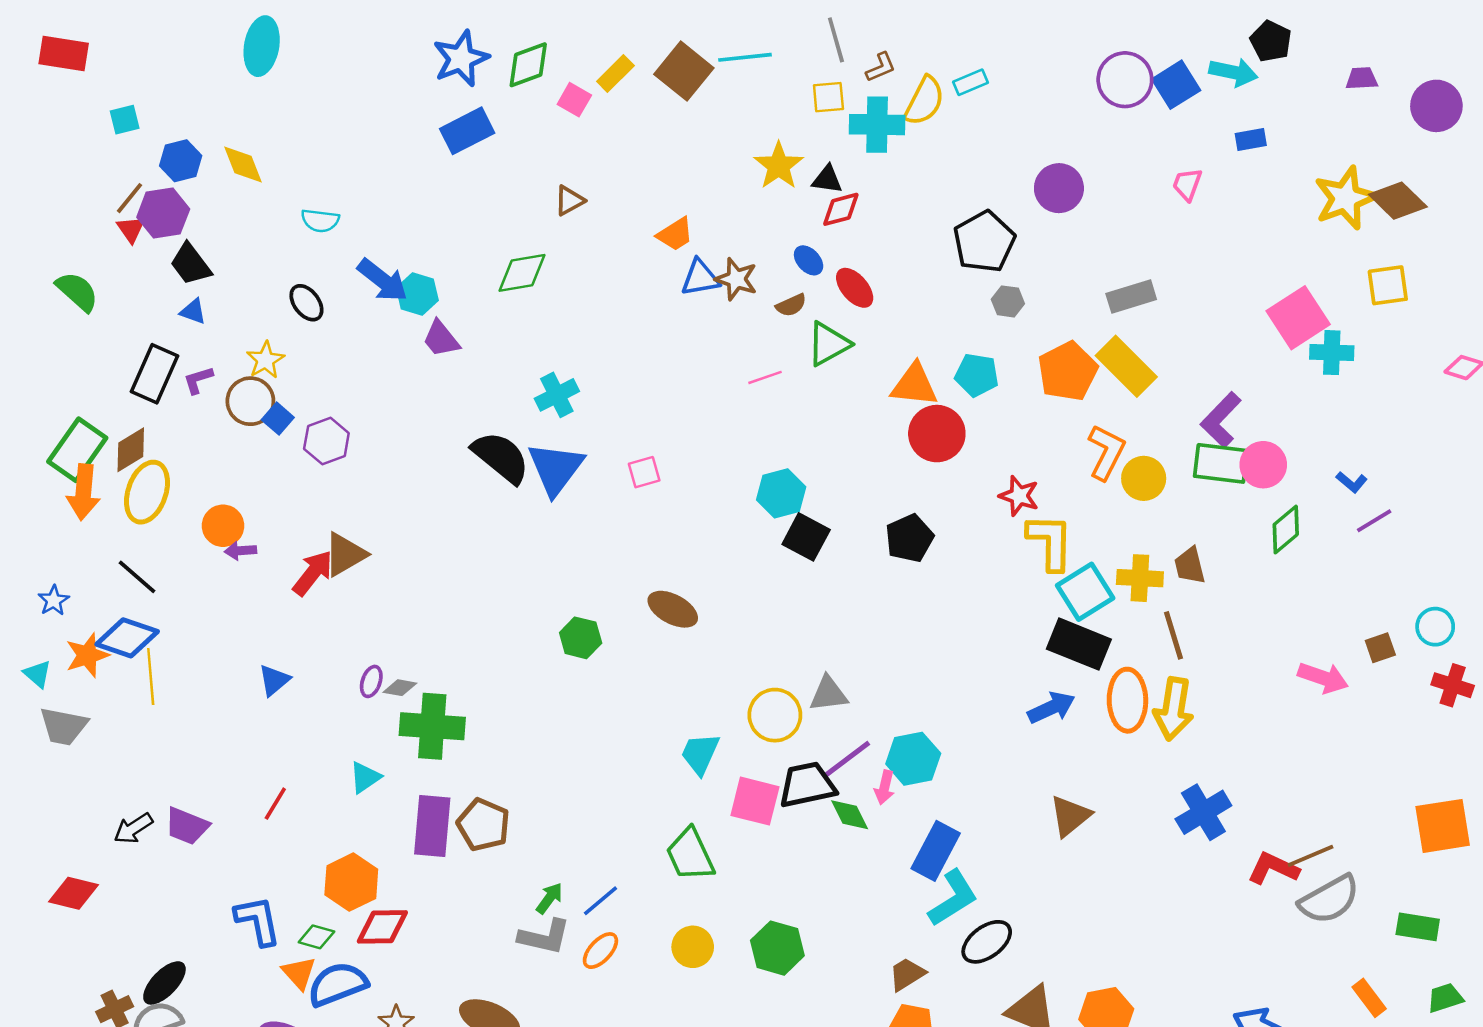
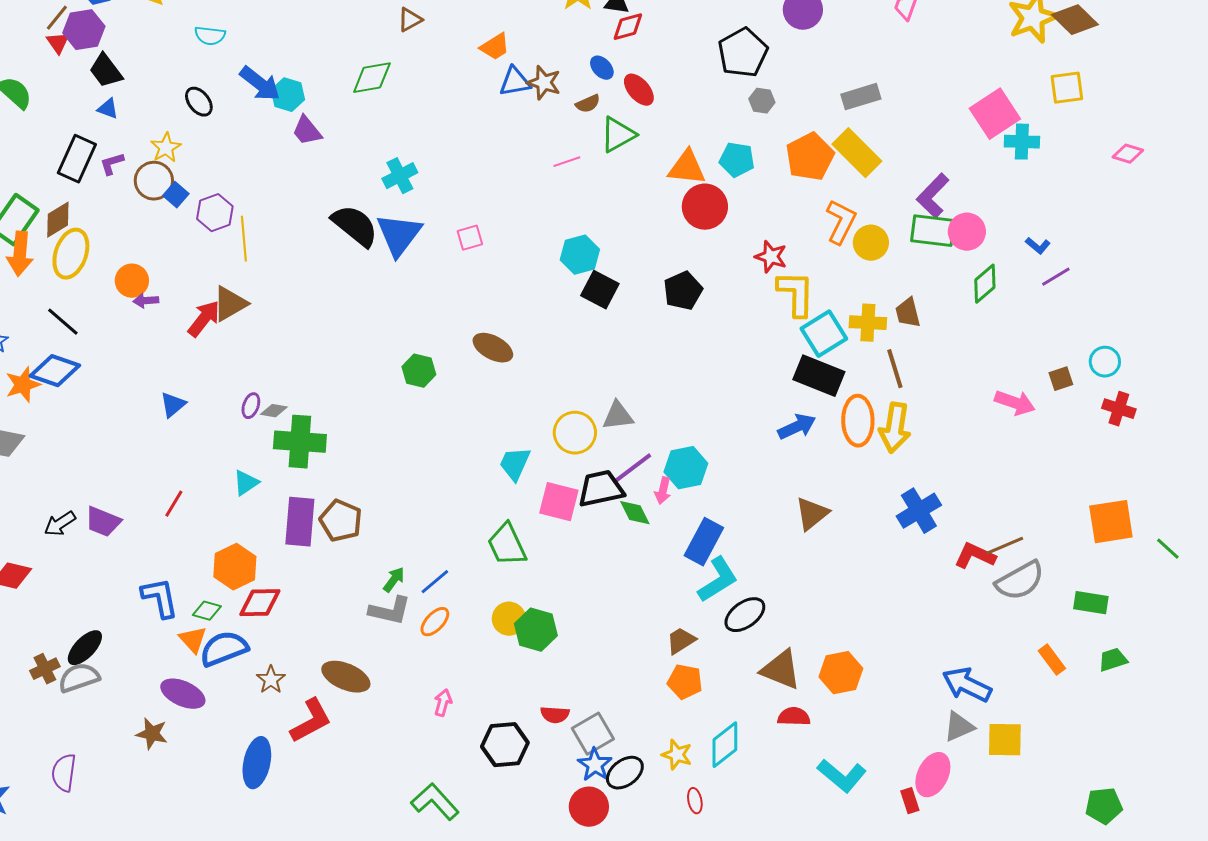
yellow line: (151, 676) -> (244, 239), moved
green hexagon: (777, 948) -> (536, 630), moved

